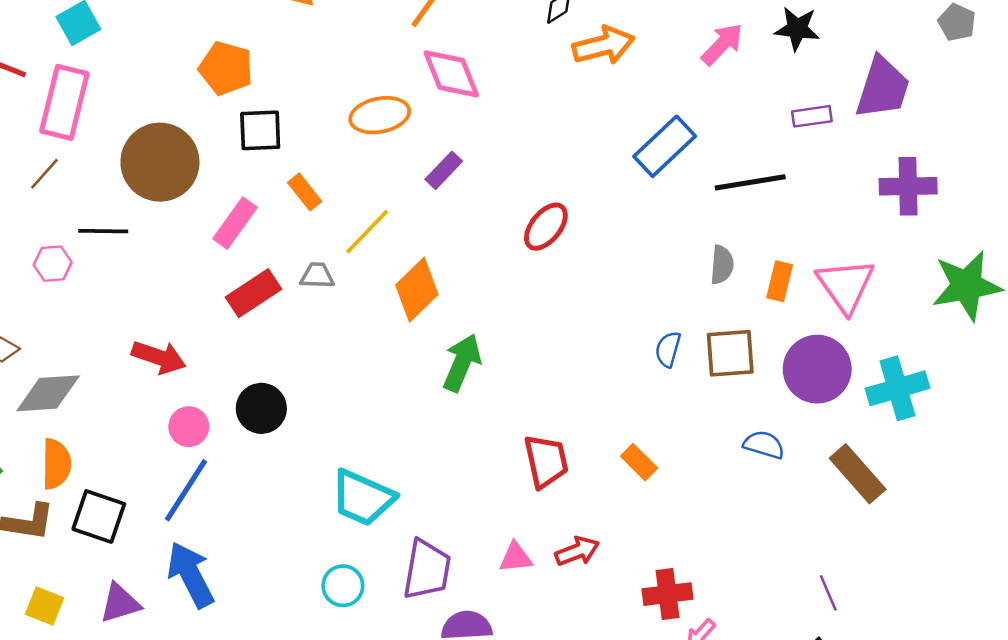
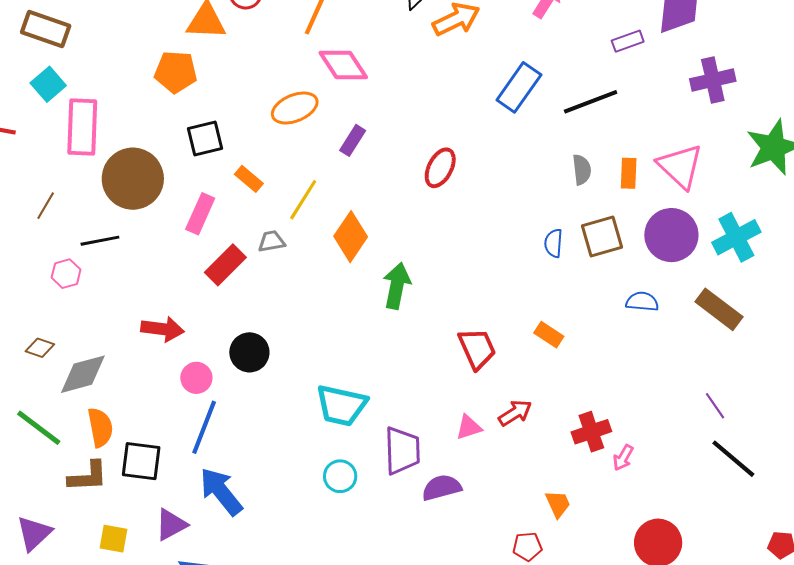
orange pentagon: (226, 68) -> (176, 72), moved
pink rectangle: (64, 102) -> (82, 127), moved

